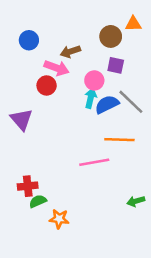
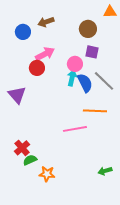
orange triangle: (133, 24) -> (110, 12), moved
brown arrow: (70, 52) -> (46, 22), moved
pink arrow: (57, 68) -> (45, 54), turned -48
blue semicircle: (107, 104) -> (85, 83), turned 90
red cross: (28, 186) -> (22, 148), turned -35
green arrow: (136, 201) -> (105, 171), moved

